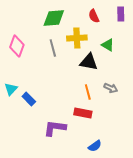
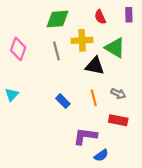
green triangle: (108, 45) -> (115, 48), size x1.5
blue rectangle: (29, 99) -> (63, 101), moved
red rectangle: (83, 113) -> (118, 120), moved
purple L-shape: (55, 128) -> (85, 136), moved

